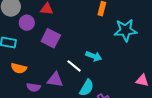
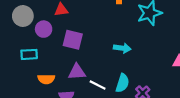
white line: (74, 66) -> (98, 85), moved
purple triangle: (55, 80) -> (77, 72), moved

